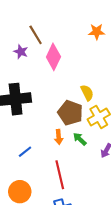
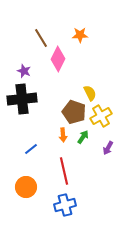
orange star: (97, 32) -> (80, 35), moved
purple star: (21, 52) -> (24, 71), moved
green arrow: (80, 139) -> (83, 137), turned 80

